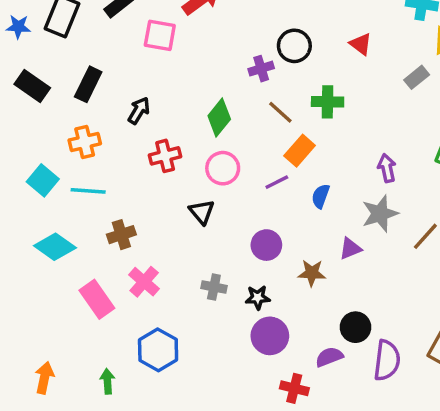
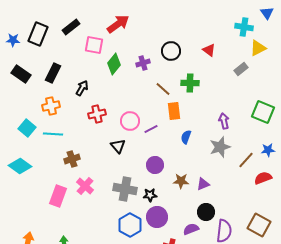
purple cross: (261, 69) -> (143, 63), moved
green diamond: (219, 117) -> (114, 64), moved
orange rectangle: (300, 151) -> (174, 111), turned -48
purple line: (277, 182) -> (151, 129), moved
cyan diamond: (55, 247) -> (20, 166), moved
purple triangle: (350, 249) -> (203, 184), moved
gray cross: (214, 287) -> (125, 189), size x1.6
pink rectangle: (97, 299) -> (58, 196), turned 55
blue hexagon: (158, 350) -> (130, 225), moved

